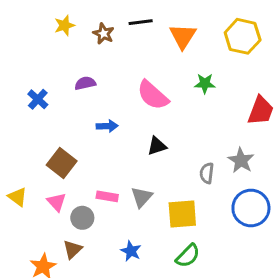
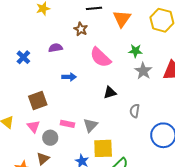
brown star: (104, 34) -> (81, 29), moved
black triangle: (157, 146) -> (110, 93), moved
gray star: (241, 160) -> (143, 71), moved
brown square: (62, 163) -> (38, 101), turned 30
yellow square: (182, 214) -> (103, 148), moved

